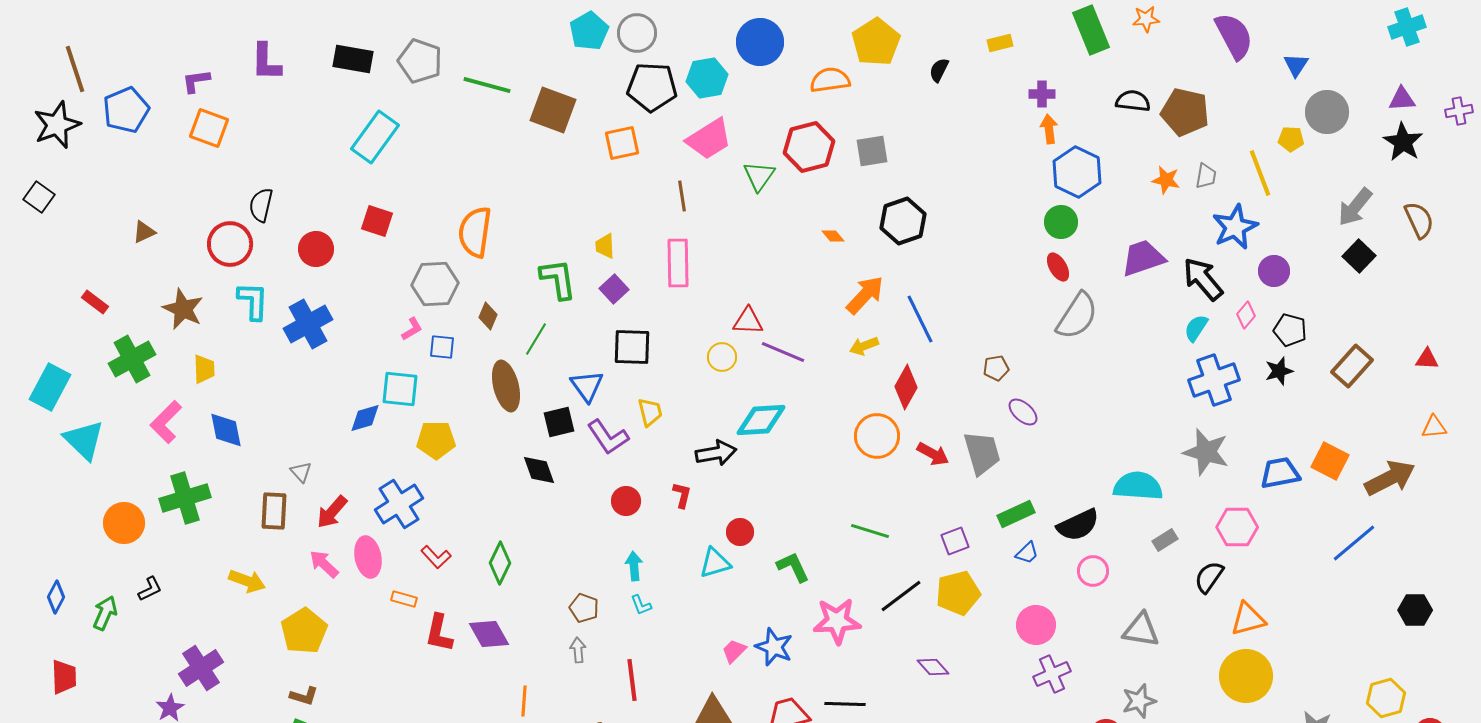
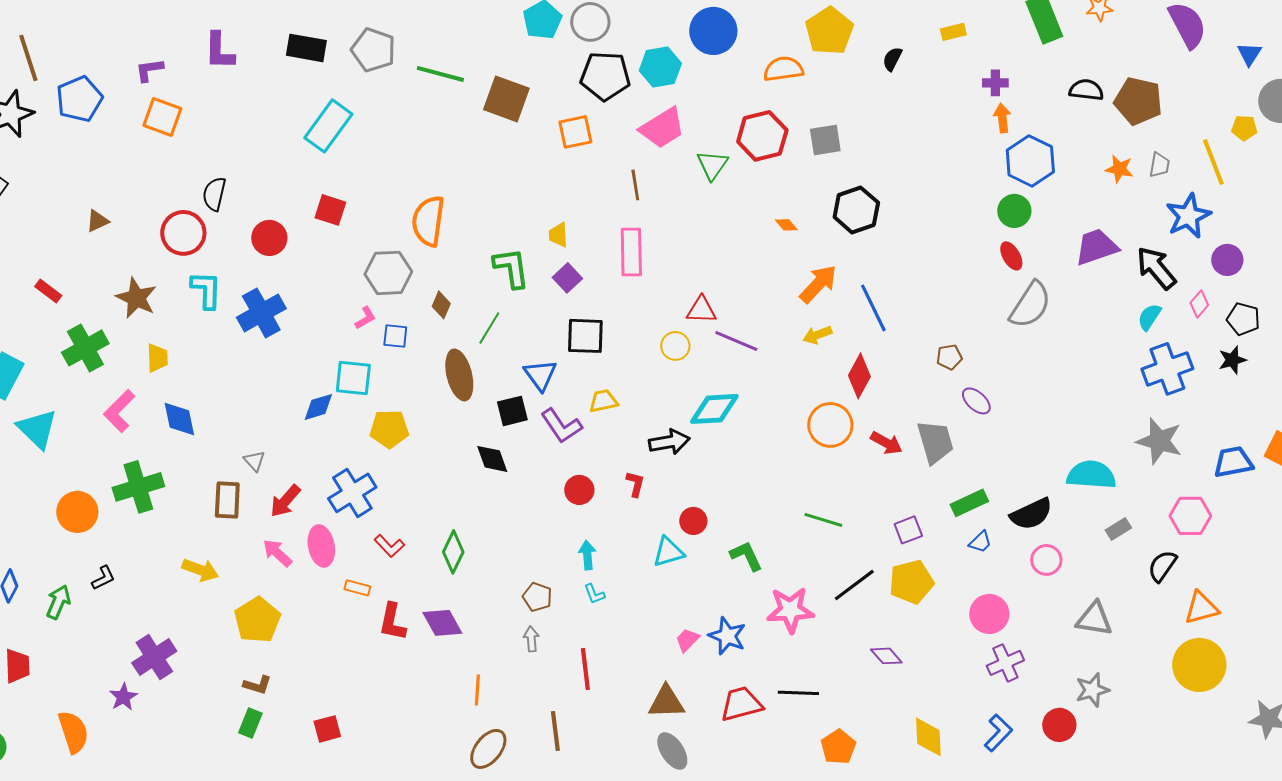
yellow trapezoid: (650, 412) -> (603, 401), turned -88

